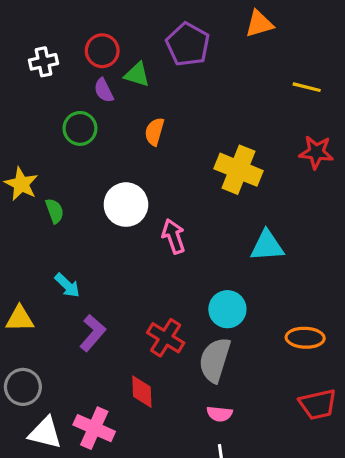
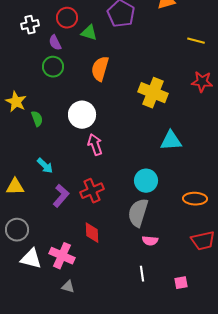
purple semicircle: (104, 90) -> (55, 43), moved
orange semicircle: (155, 132) -> (100, 69), size x1.4
pink arrow: (174, 236) -> (95, 145), moved
red cross: (166, 338) -> (92, 191), moved, turned 35
pink semicircle: (220, 414) -> (150, 241), moved

